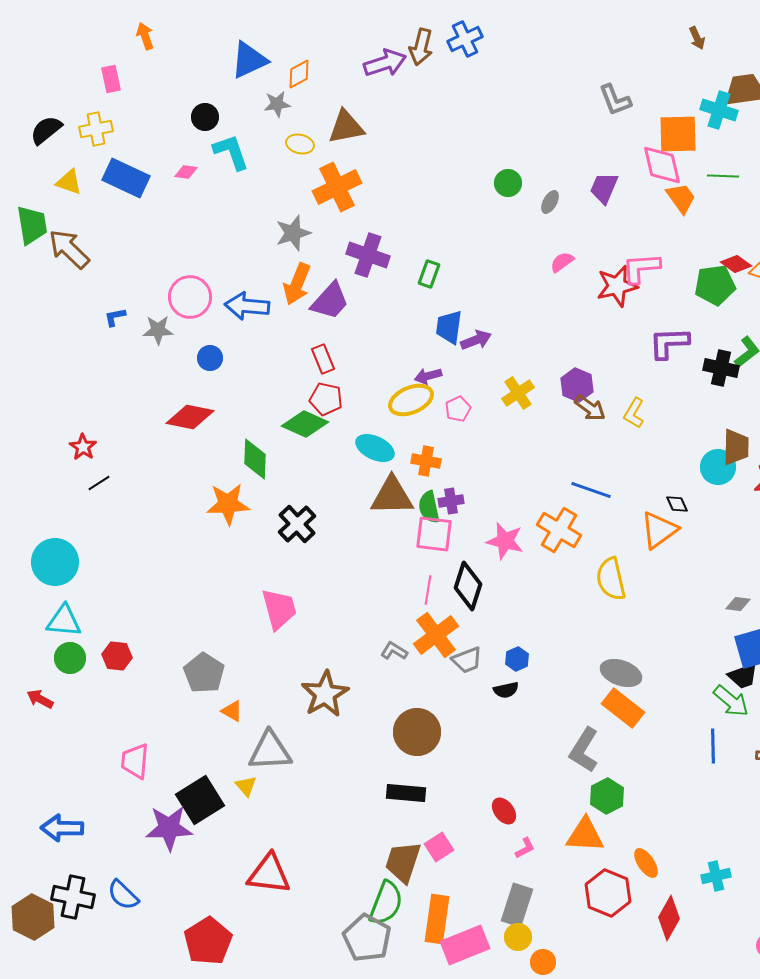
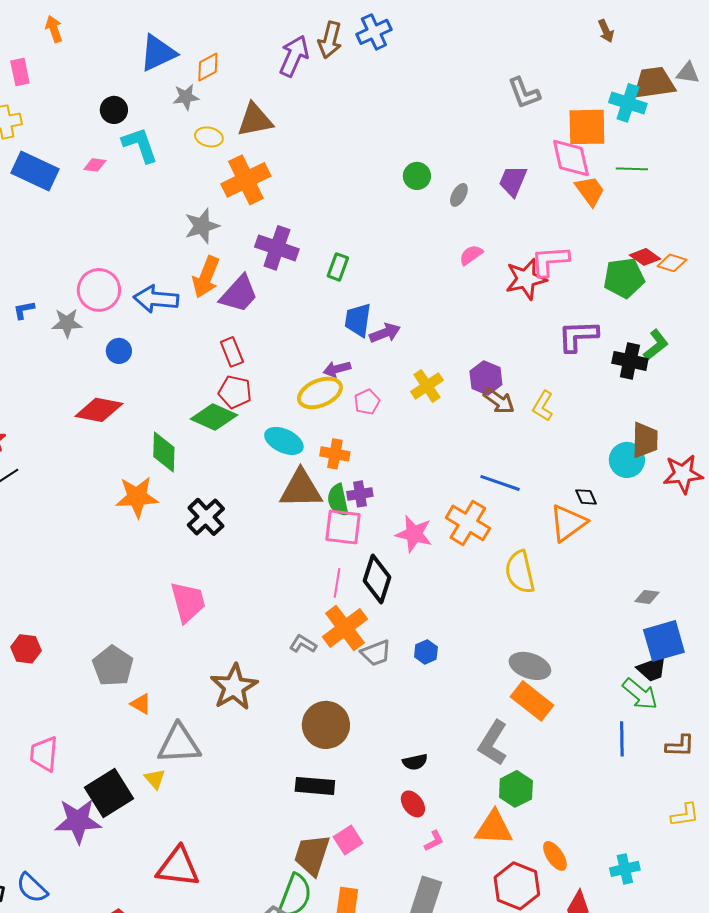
purple arrow: (385, 63) -> (294, 56), turned -48
black semicircle: (506, 690) -> (415, 762), moved

